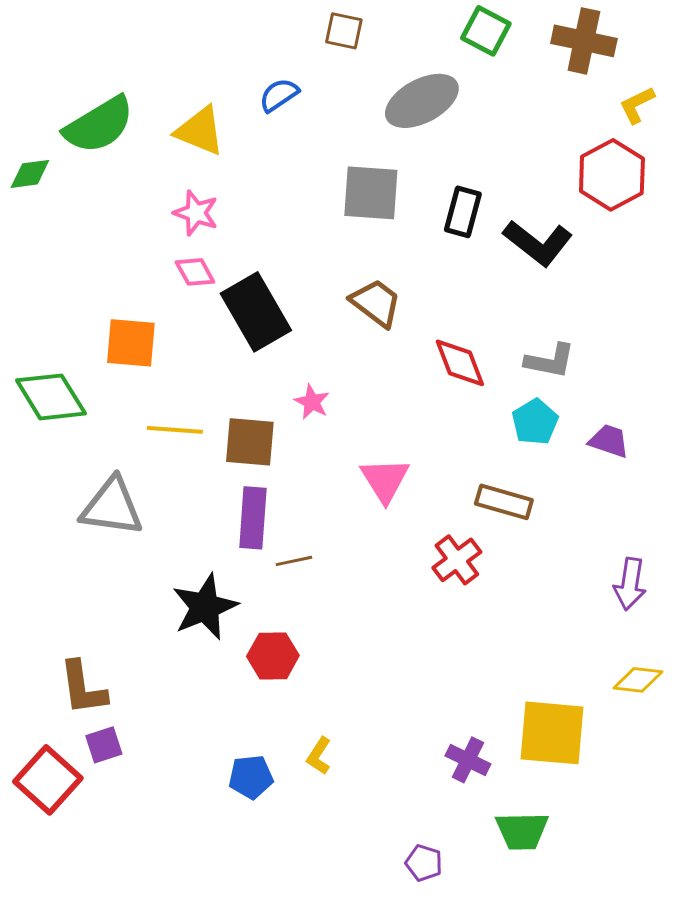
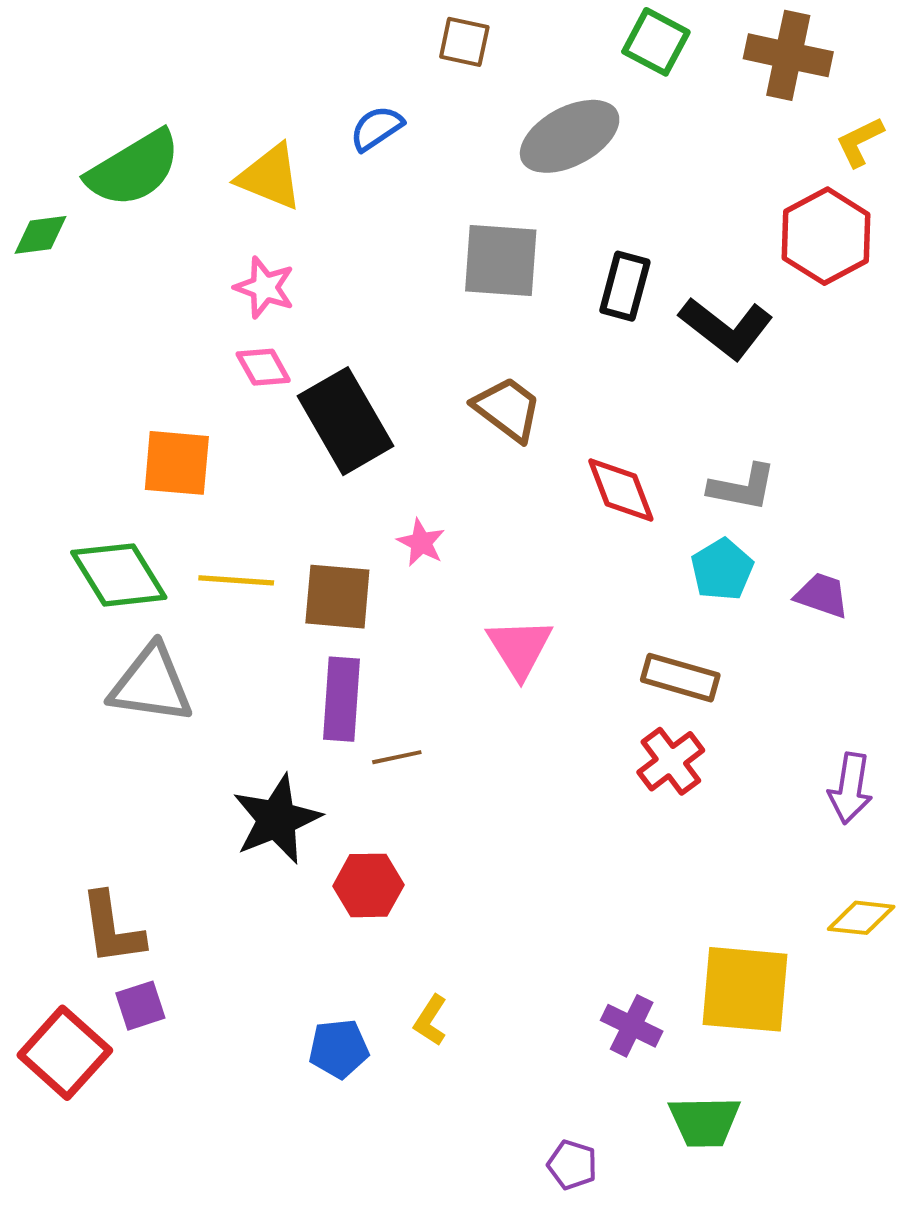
green diamond: (51, 397) -> (119, 575), moved
red cross: (457, 560) -> (671, 761), moved

